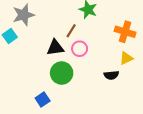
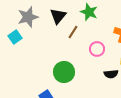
black triangle: (55, 48) -> (58, 16), moved, turned -42
pink circle: (80, 49) -> (97, 49), moved

